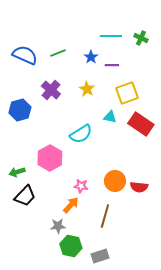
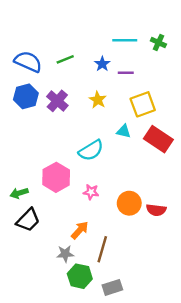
blue hexagon: (20, 110) -> (26, 96), moved
pink star: (81, 186) -> (91, 192), moved
brown line: (105, 216) -> (102, 249), moved

